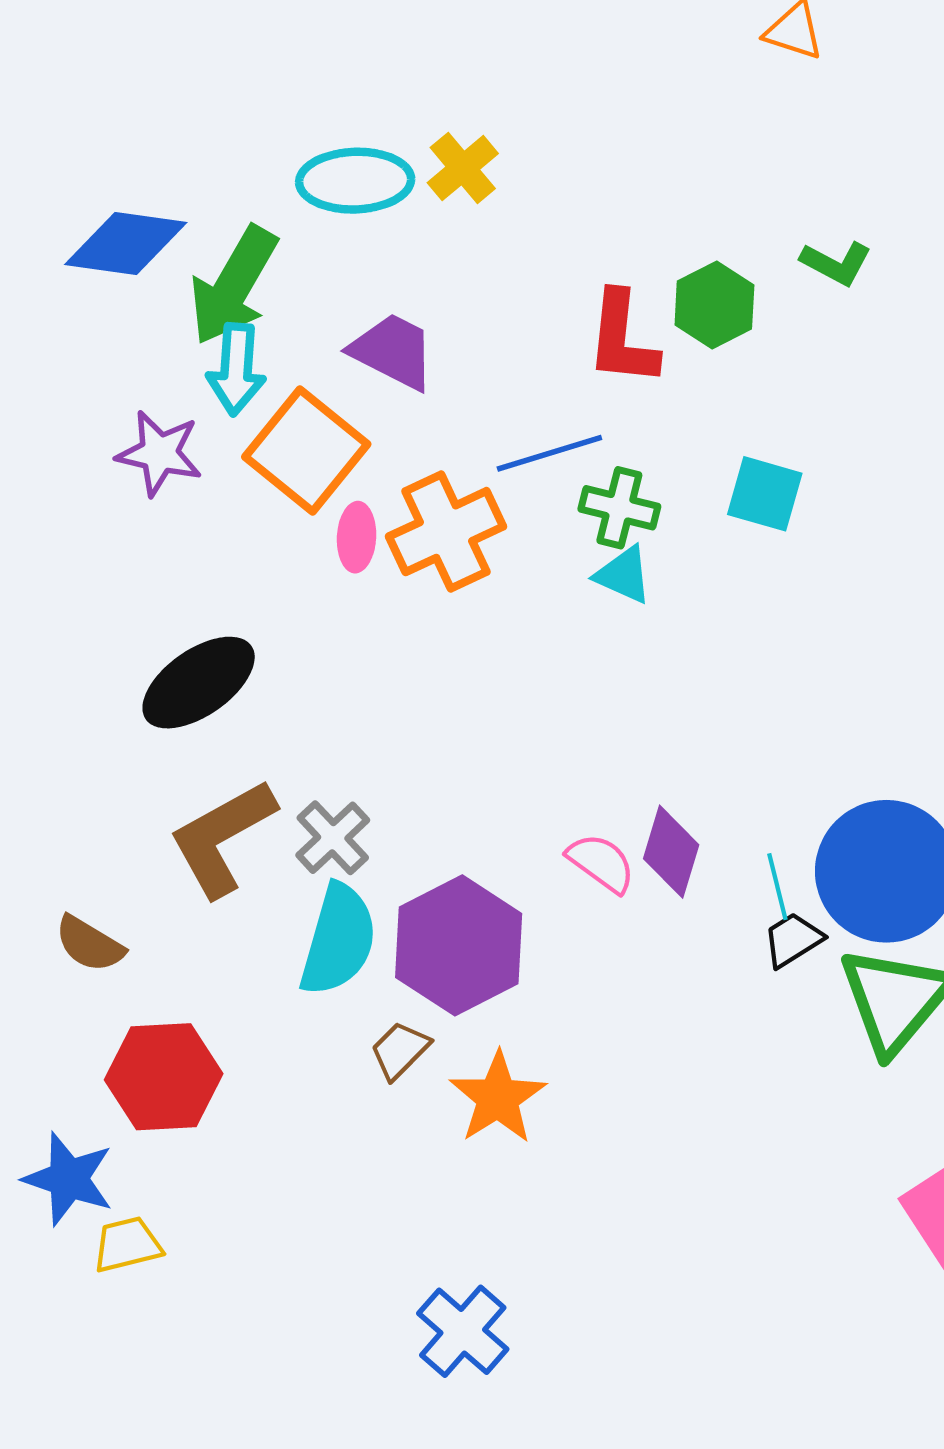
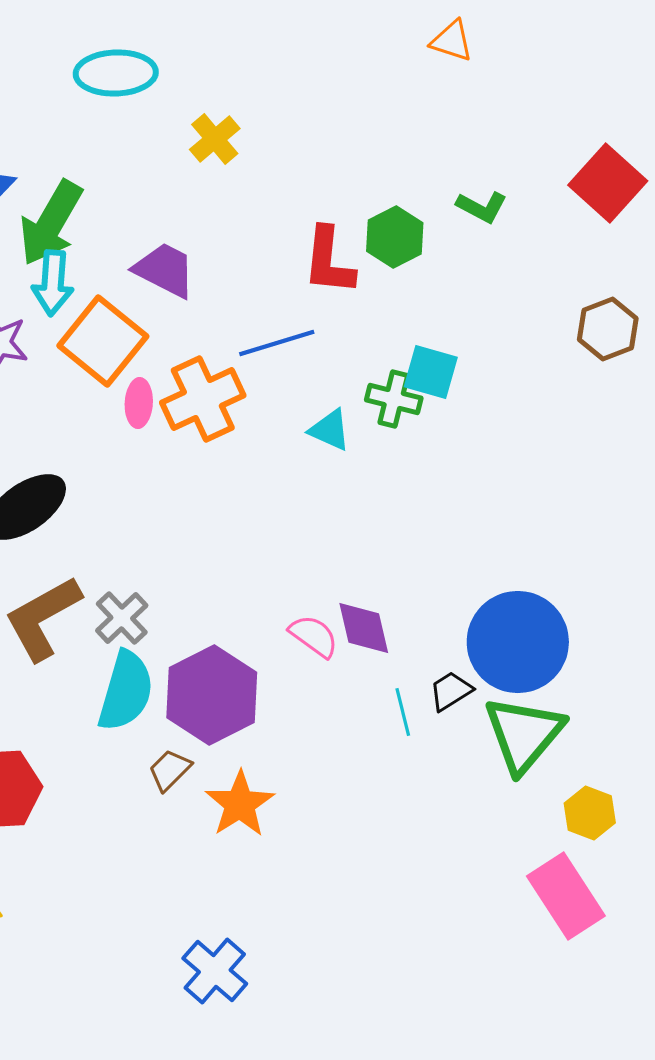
cyan ellipse: (355, 181) -> (116, 73), moved
green cross: (619, 508) -> (394, 399), moved
purple diamond: (671, 852) -> (364, 628), turned -30
cyan line: (777, 887) -> (403, 712), moved

